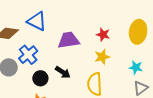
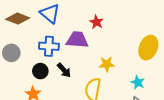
red star: (103, 34) -> (96, 22), moved
blue cross: (28, 55) -> (49, 46), moved, turned 30

